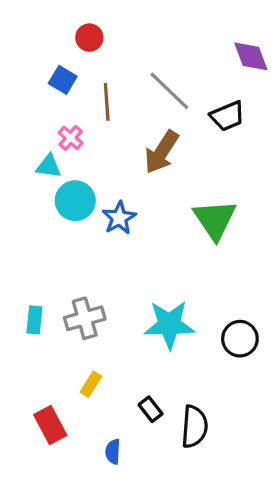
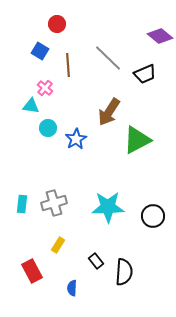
purple diamond: (251, 56) -> (160, 36), turned -30
brown arrow: (162, 152) -> (109, 112), moved
cyan circle: (75, 201) -> (48, 128), size x0.7
green triangle: (215, 219) -> (137, 140), turned 36

